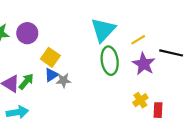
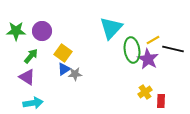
yellow line: (138, 40) -> (153, 40), moved
green ellipse: (110, 61) -> (132, 50), moved
green arrow: (26, 81) -> (31, 56), moved

